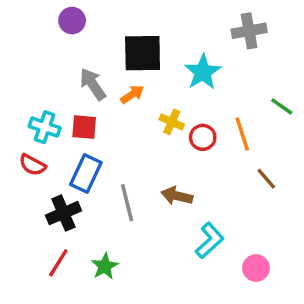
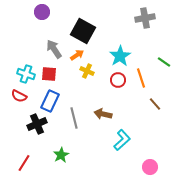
black square: (143, 53) -> (83, 31), turned 30
cyan star: (203, 72) -> (120, 56), moved
yellow cross: (172, 122) -> (87, 71), moved
red line: (58, 263) -> (24, 163), moved
pink circle: (256, 268) -> (150, 167), moved

